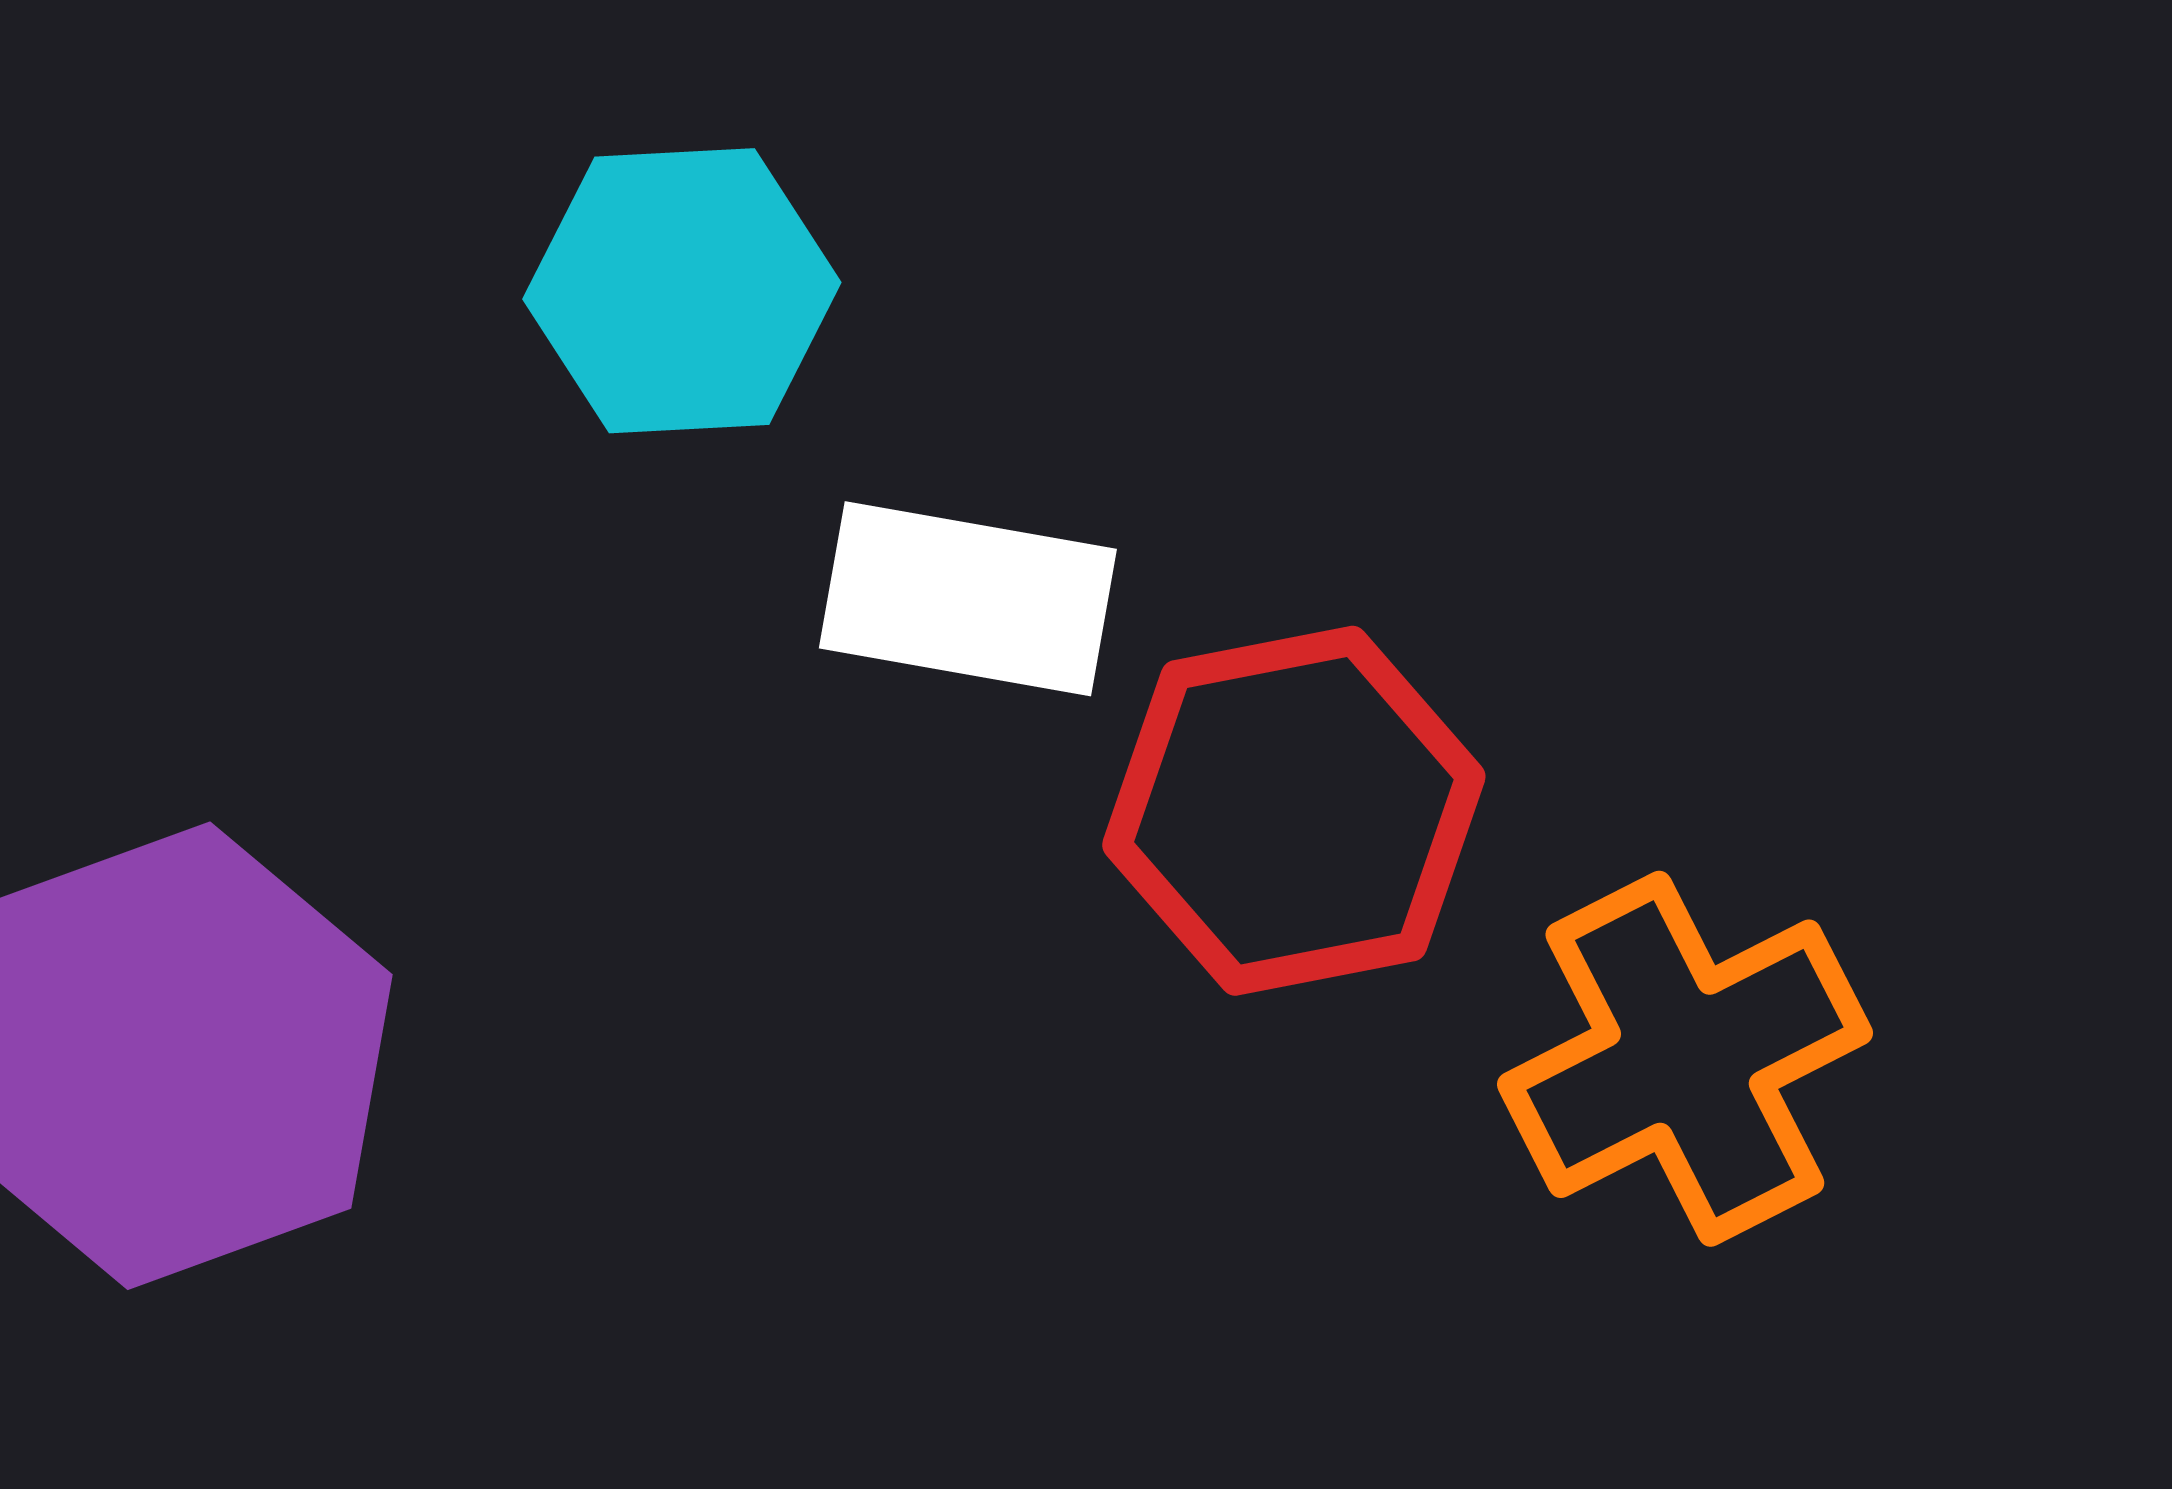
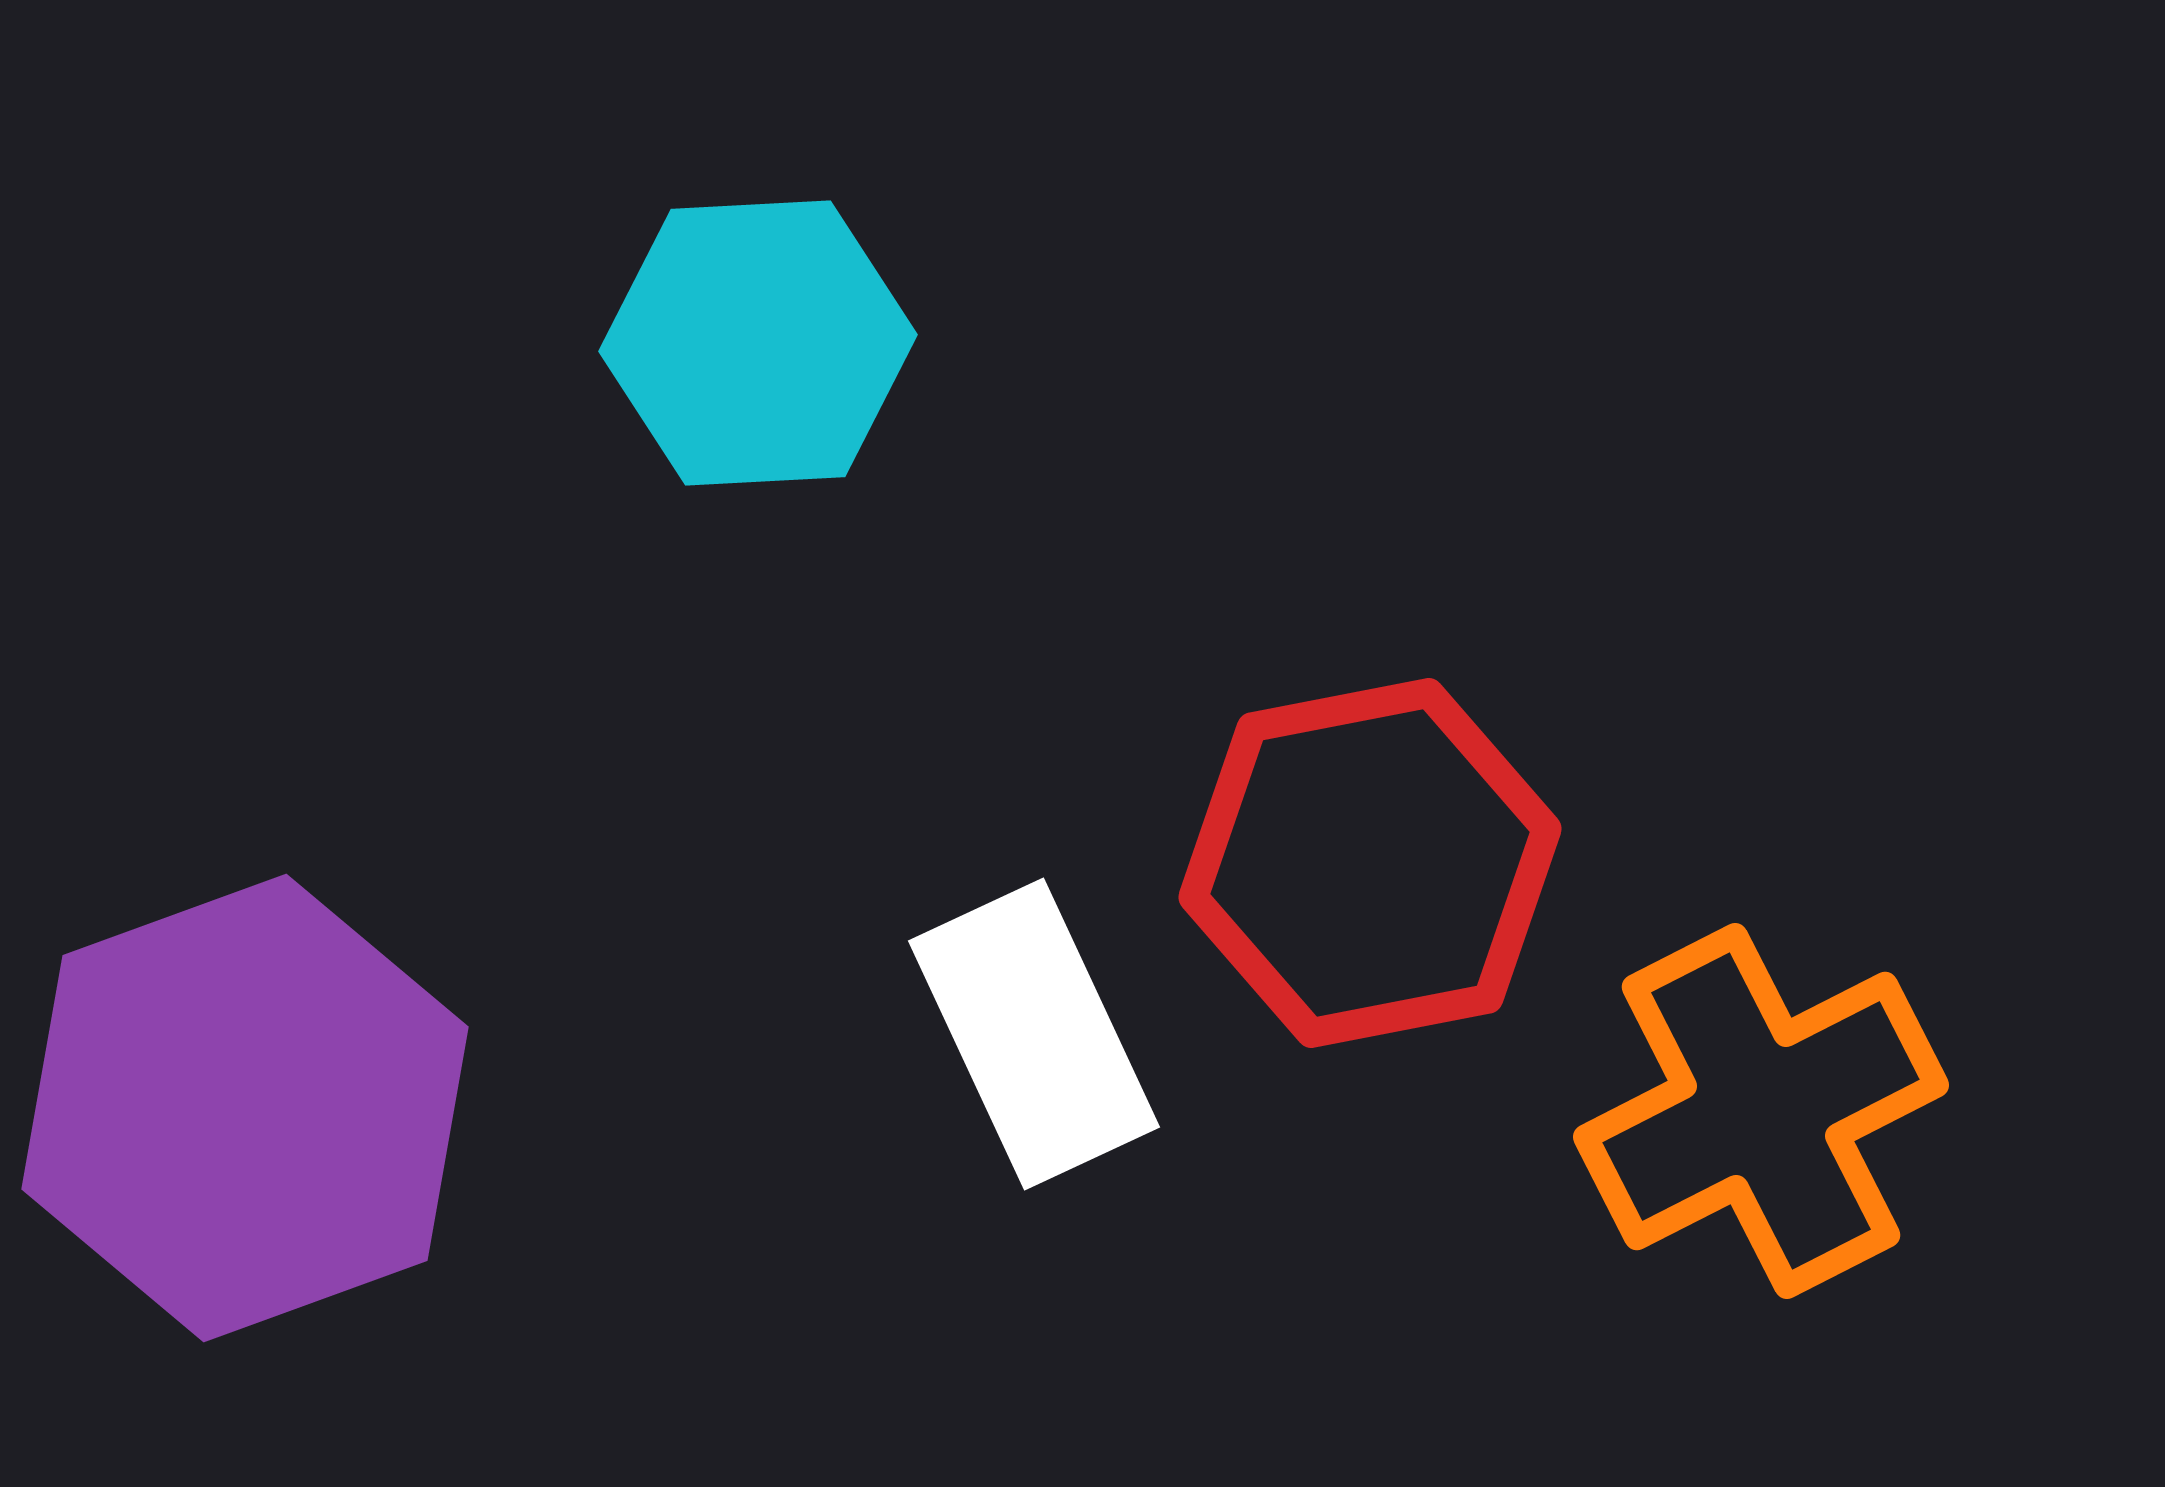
white rectangle: (968, 599) -> (1034, 1034), moved, turned 55

